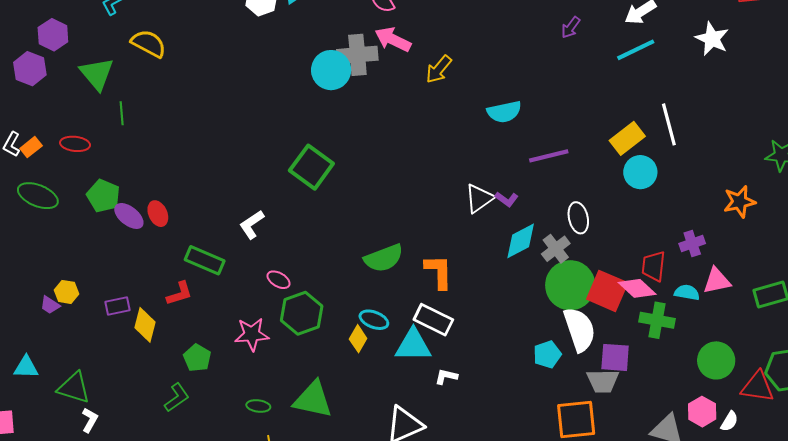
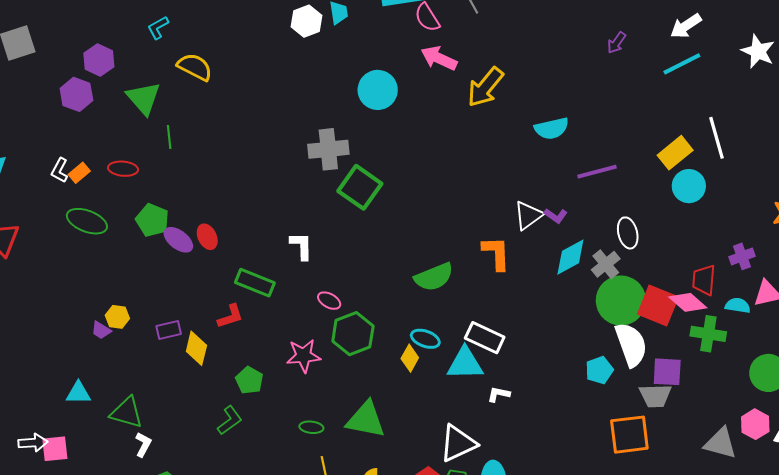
gray cross: (357, 55) -> (328, 149), moved
yellow arrow: (439, 69) -> (485, 87), size x1.4
white L-shape: (252, 225) -> (301, 246), turned 124
orange L-shape: (439, 272) -> (496, 253), moved

